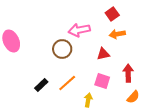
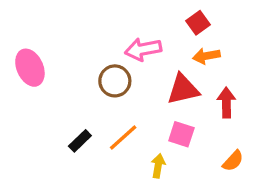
red triangle: (103, 54) -> (183, 89), size x1.5
red arrow: (128, 73) -> (226, 103), moved

